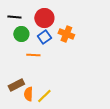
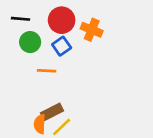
orange cross: (66, 34) -> (92, 30), moved
brown rectangle: (16, 85) -> (52, 112), moved

